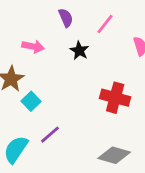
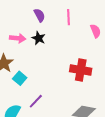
pink line: (105, 24) -> (68, 17), turned -35
black star: (79, 51) -> (39, 38), moved

